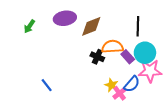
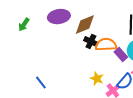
black cross: (97, 57) -> (91, 42), moved
yellow star: (111, 85) -> (97, 79), moved

